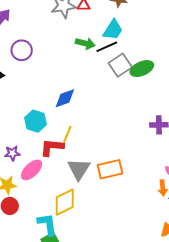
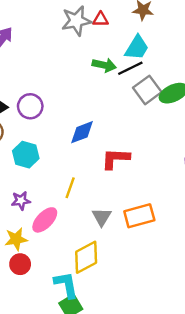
purple circle: (22, 50) -> (30, 106), moved
cyan hexagon: (36, 121) -> (26, 155), moved
yellow line: (67, 134) -> (70, 188), moved
red L-shape: (52, 147) -> (116, 159), moved
gray triangle: (79, 169) -> (102, 217), size x0.7

